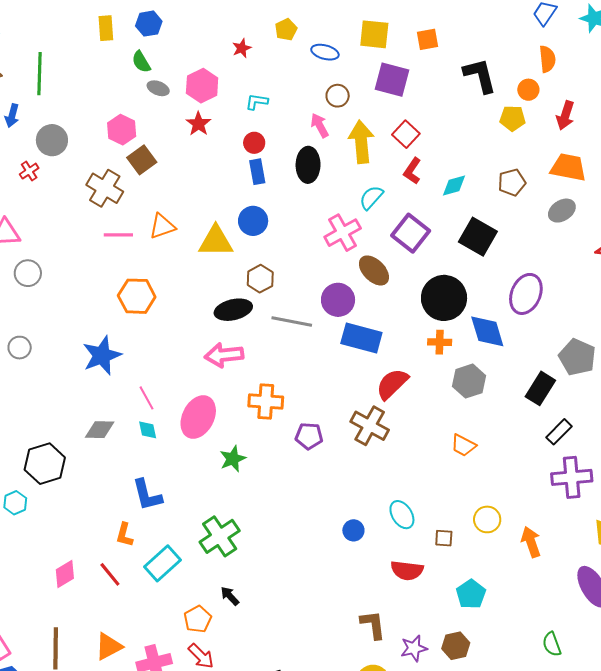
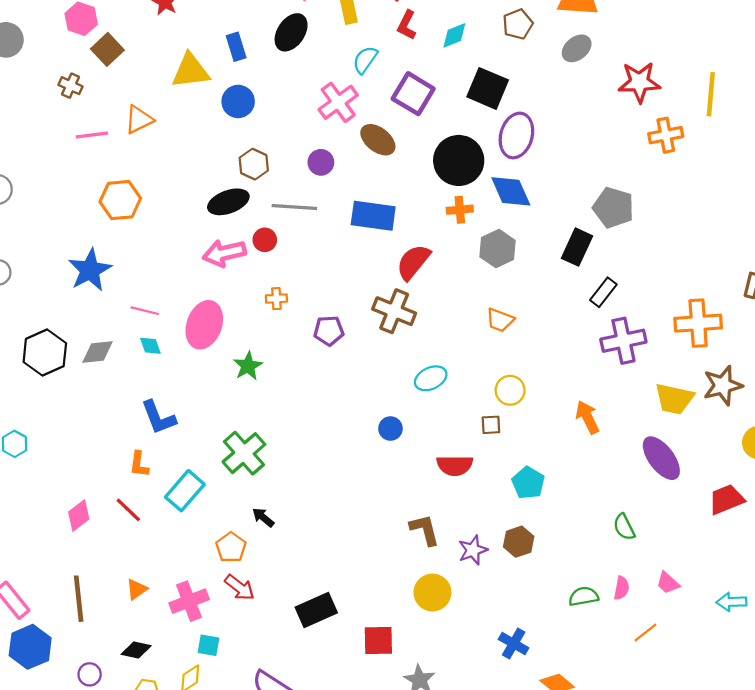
red circle: (254, 143) -> (265, 240), moved
black ellipse: (308, 165) -> (291, 32), turned 40
brown cross: (105, 188) -> (71, 86), size x0.6
yellow triangle: (216, 241) -> (191, 71), moved
purple ellipse: (526, 294) -> (516, 135), moved
purple circle: (338, 300) -> (321, 162), moved, size x0.7
pink line: (146, 398) -> (145, 311), turned -40
orange cross: (266, 402) -> (276, 299), size x0.6
black hexagon: (45, 464) -> (45, 353), moved
cyan ellipse: (402, 515) -> (431, 378), moved, turned -76
yellow circle: (487, 519) -> (510, 390), moved
orange triangle: (109, 646) -> (137, 589), size x0.7

